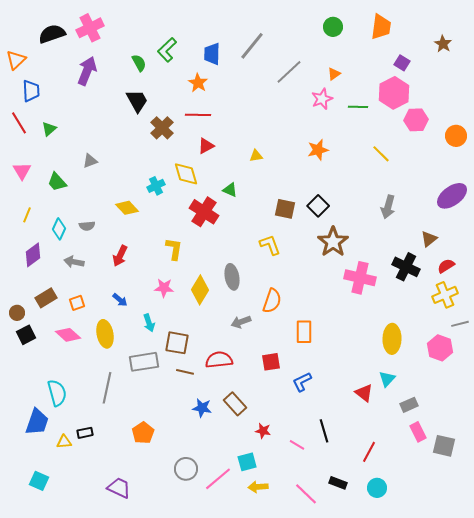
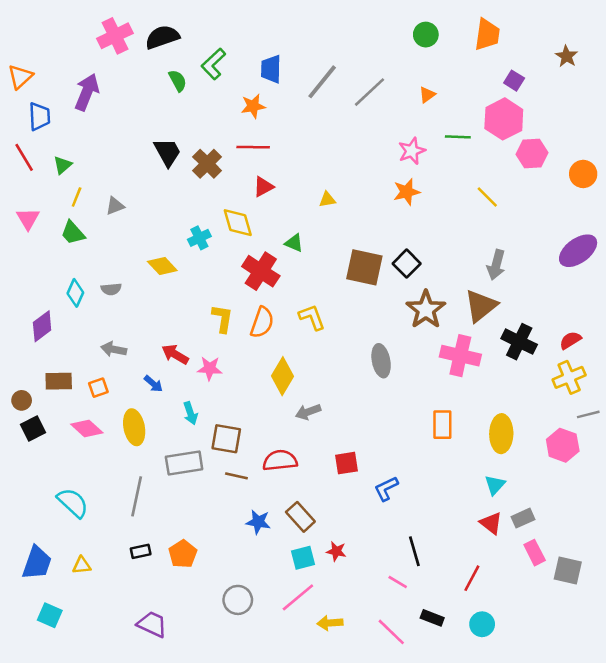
black semicircle: (52, 34) -> (162, 37), moved
gray line: (252, 46) -> (322, 82), moved
purple arrow: (87, 71) -> (87, 92), moved
orange star: (198, 83) -> (253, 106), turned 30
pink star: (322, 99) -> (412, 151), moved
black trapezoid: (137, 101) -> (167, 152), moved
brown square: (285, 209) -> (364, 267), size x1.4
yellow line: (27, 215) -> (77, 197), moved
brown triangle: (429, 239) -> (481, 306), moved, size x1.6
yellow L-shape: (270, 245) -> (312, 317), moved
red arrow: (120, 256) -> (175, 354), moved, turned 95
gray arrow: (74, 262) -> (114, 349), moved
gray ellipse: (232, 277) -> (381, 361), moved
yellow diamond: (200, 290) -> (283, 376), moved
brown rectangle: (46, 298) -> (59, 381), turned 30
orange semicircle: (272, 301) -> (262, 322), moved
orange rectangle: (304, 332) -> (442, 425), moved
cyan semicircle: (57, 393) -> (73, 503), turned -32
red triangle: (364, 393) -> (491, 523), moved
blue trapezoid: (37, 422) -> (37, 563), moved
black rectangle: (85, 433) -> (141, 551), moved
pink line: (297, 445) -> (398, 582), moved
cyan square: (247, 462) -> (303, 558), moved
pink line: (218, 479) -> (298, 597), moved

